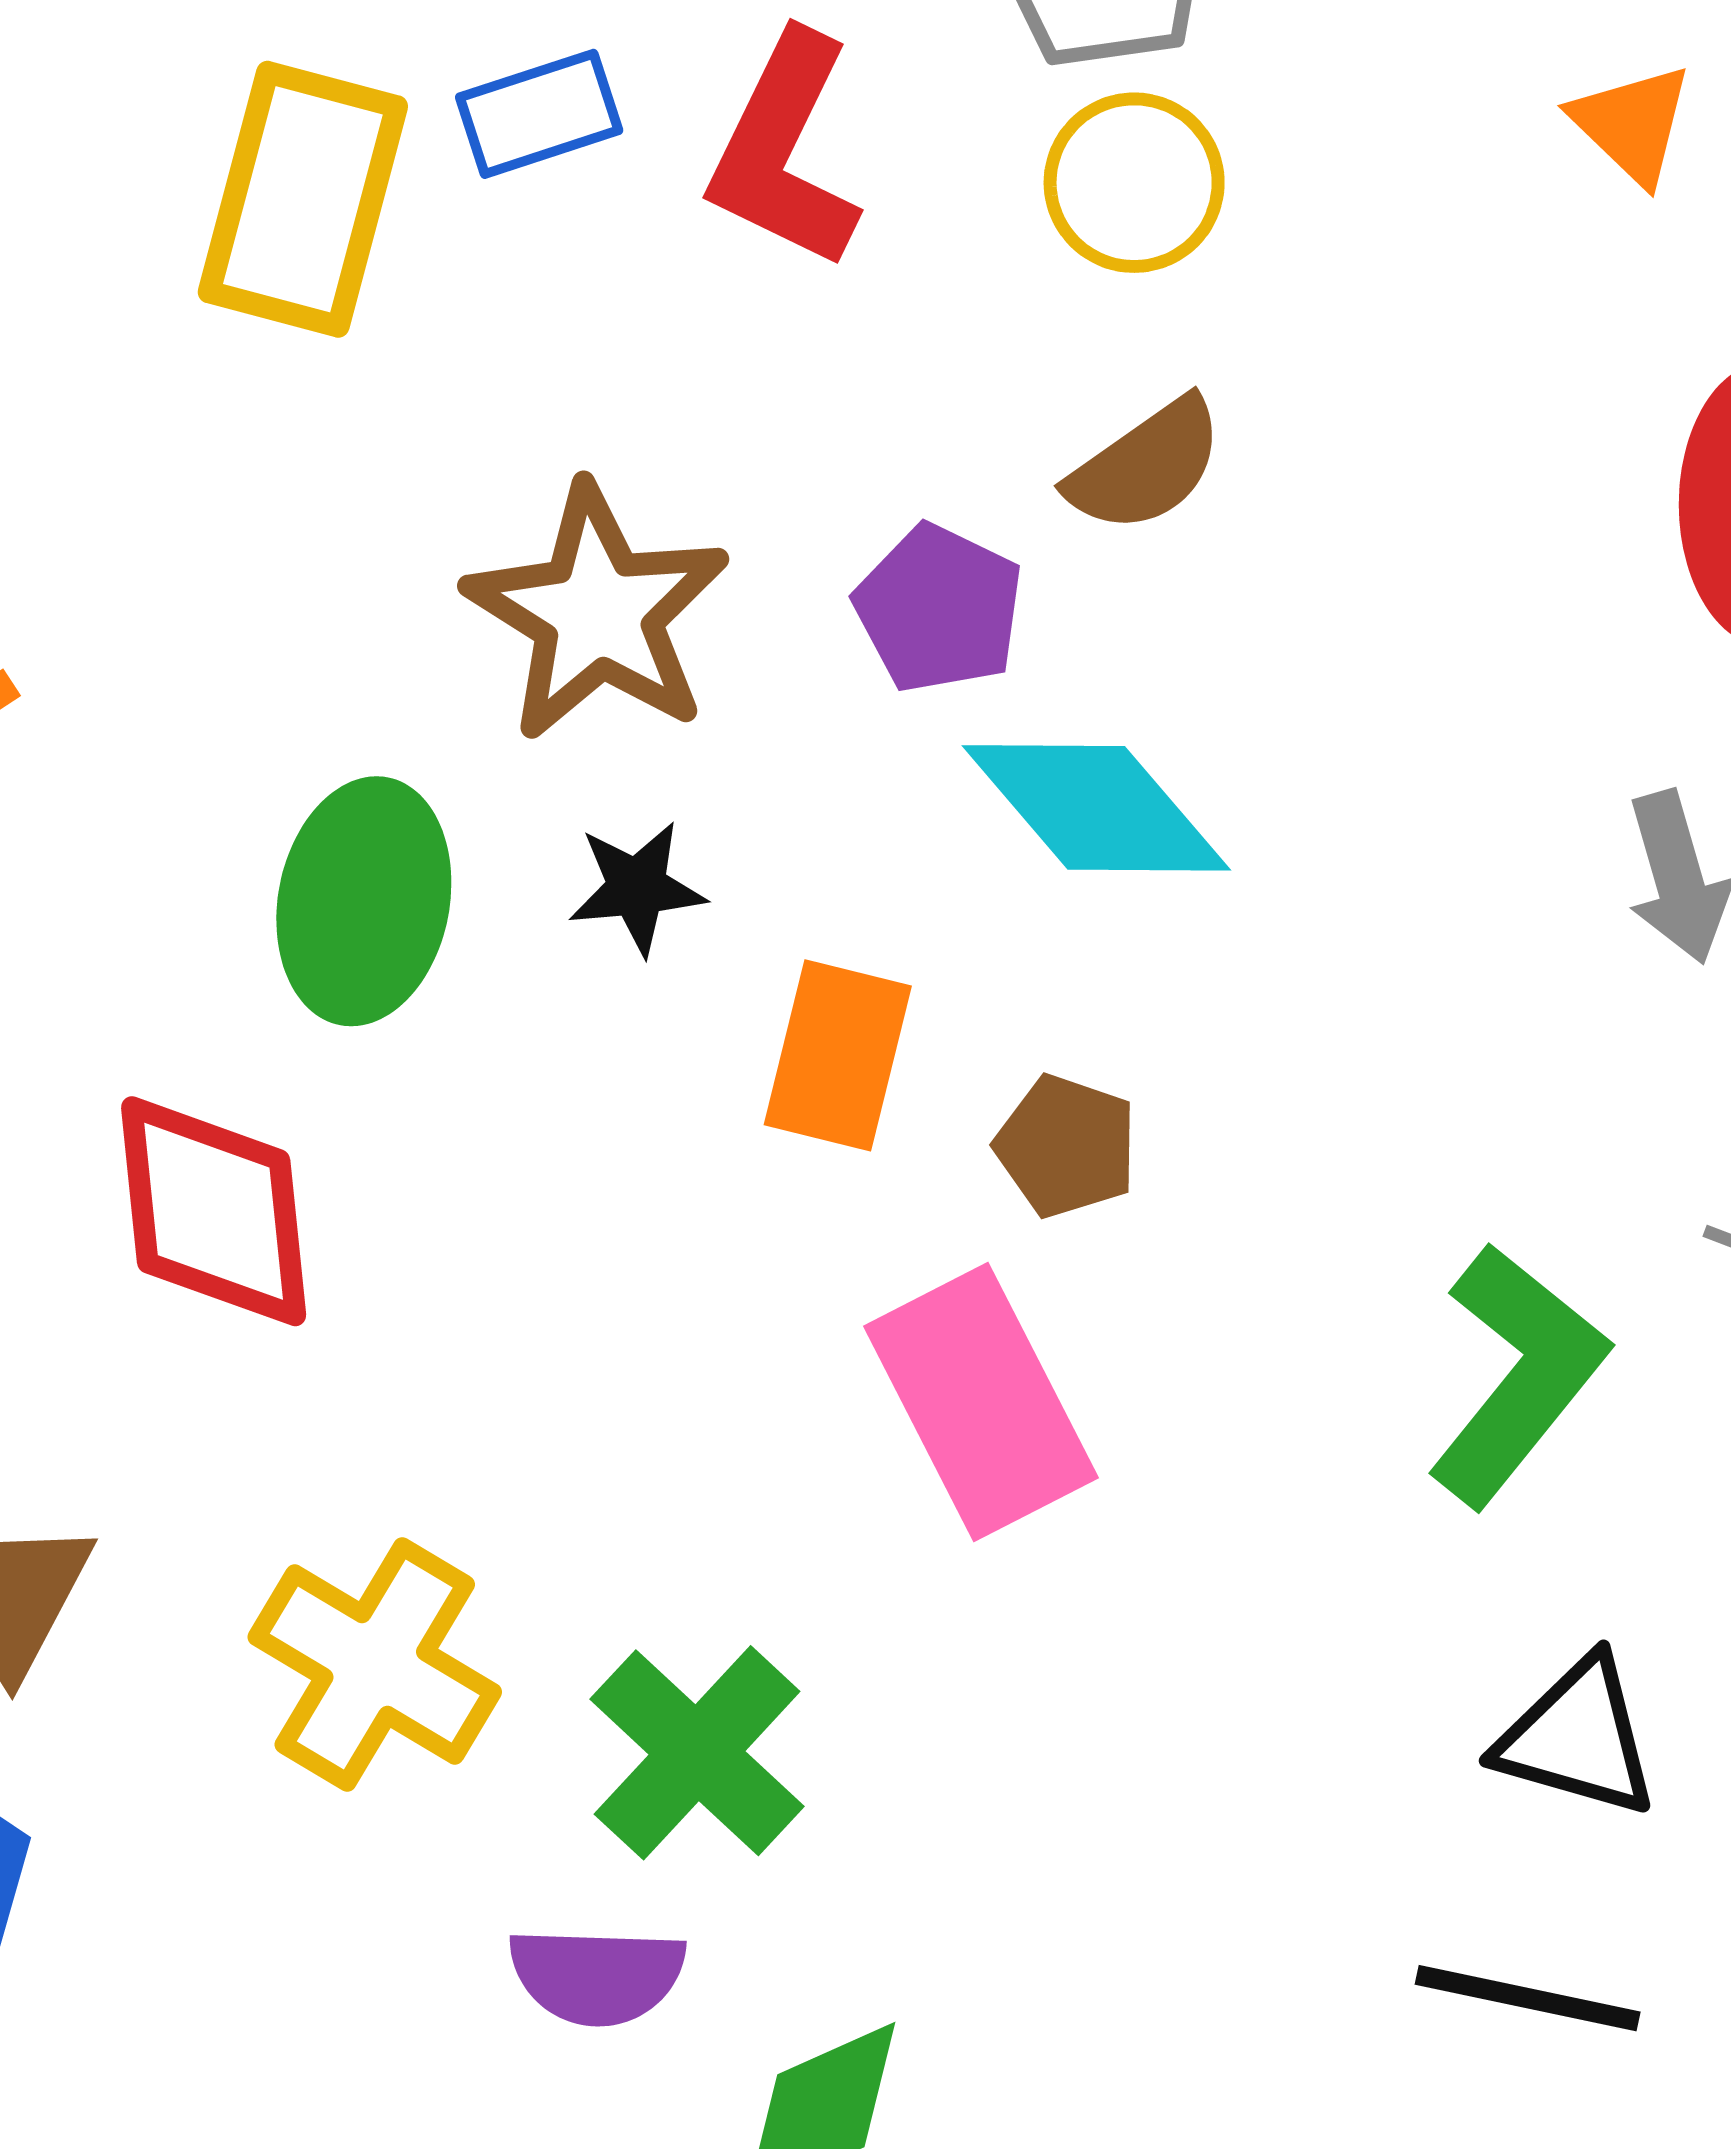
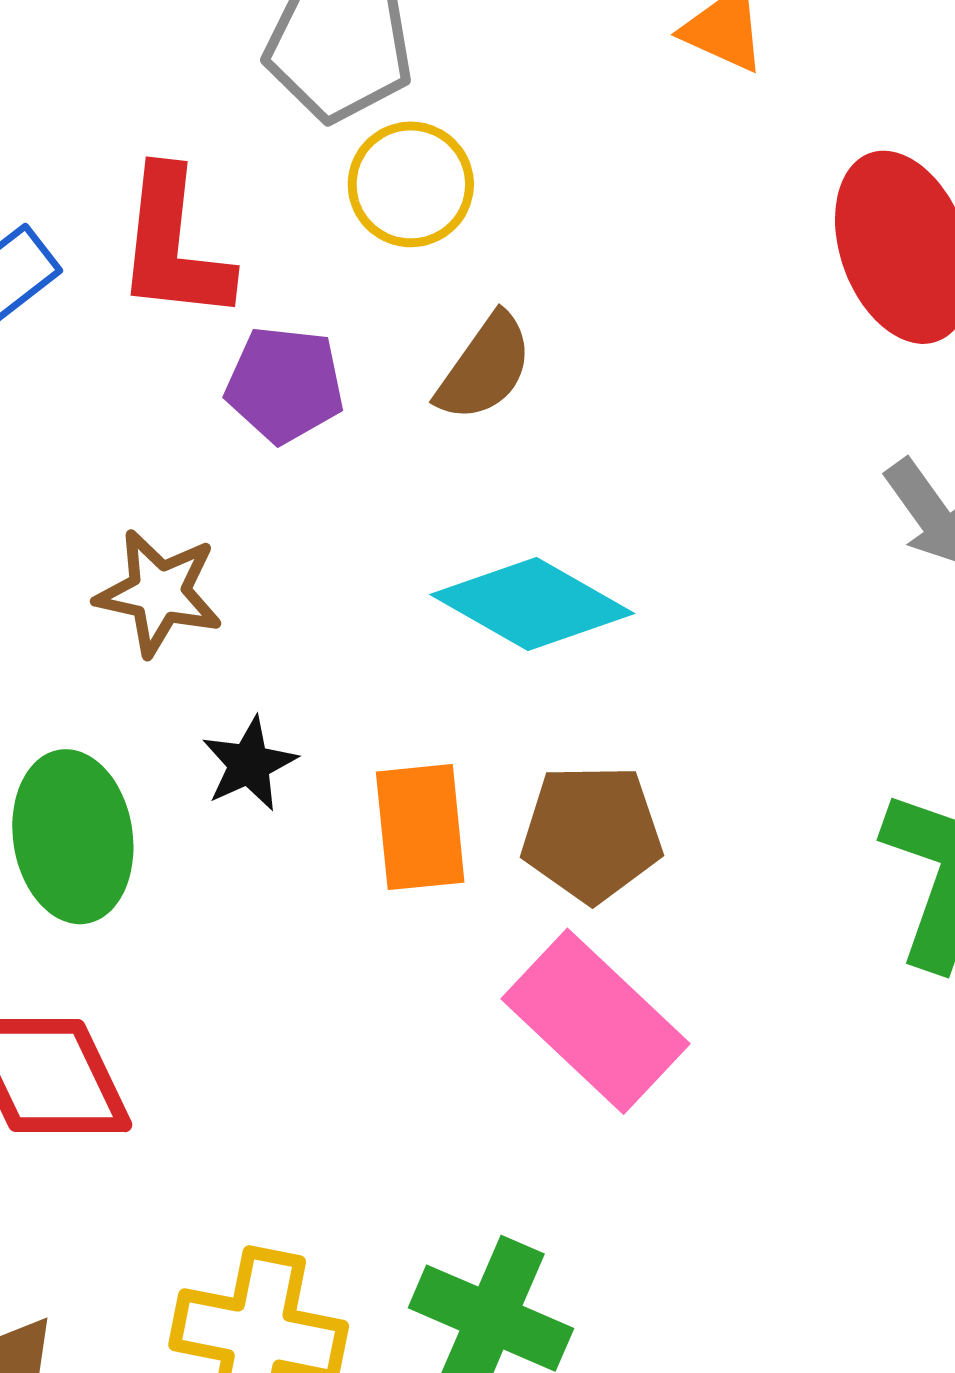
purple pentagon: (939, 609) -> (285, 385), moved
brown star: (598, 613) -> (159, 593), size x0.7
brown pentagon: (1066, 1146) -> (592, 833), size x1.4

